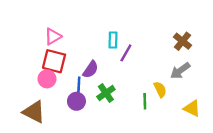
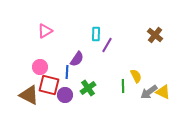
red square: (54, 61) -> (49, 85), moved
gray arrow: (180, 71) -> (149, 92), moved
green cross: (106, 93) -> (88, 88), moved
purple circle: (76, 101) -> (65, 95), moved

